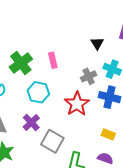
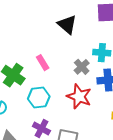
black triangle: (97, 43) -> (67, 24), moved, size x1.5

